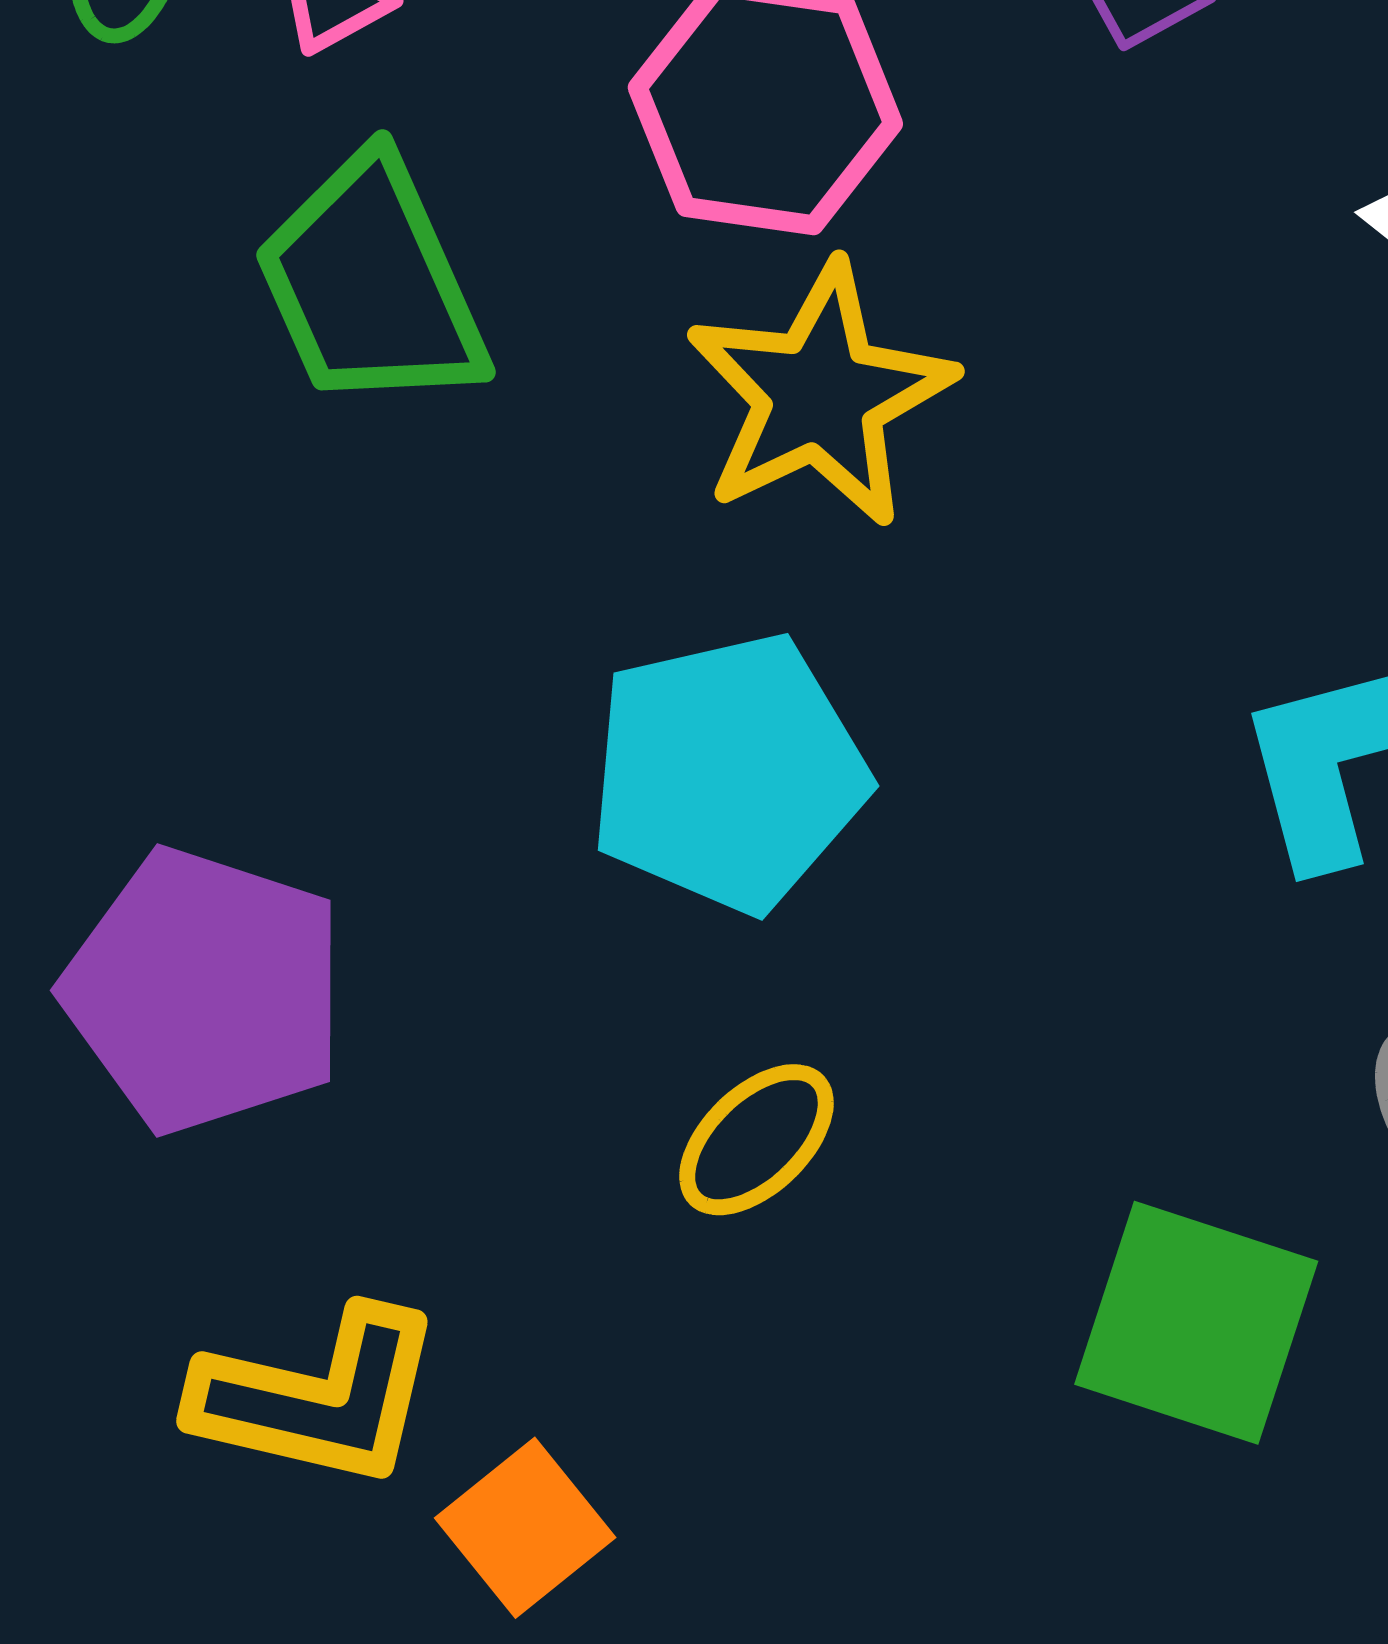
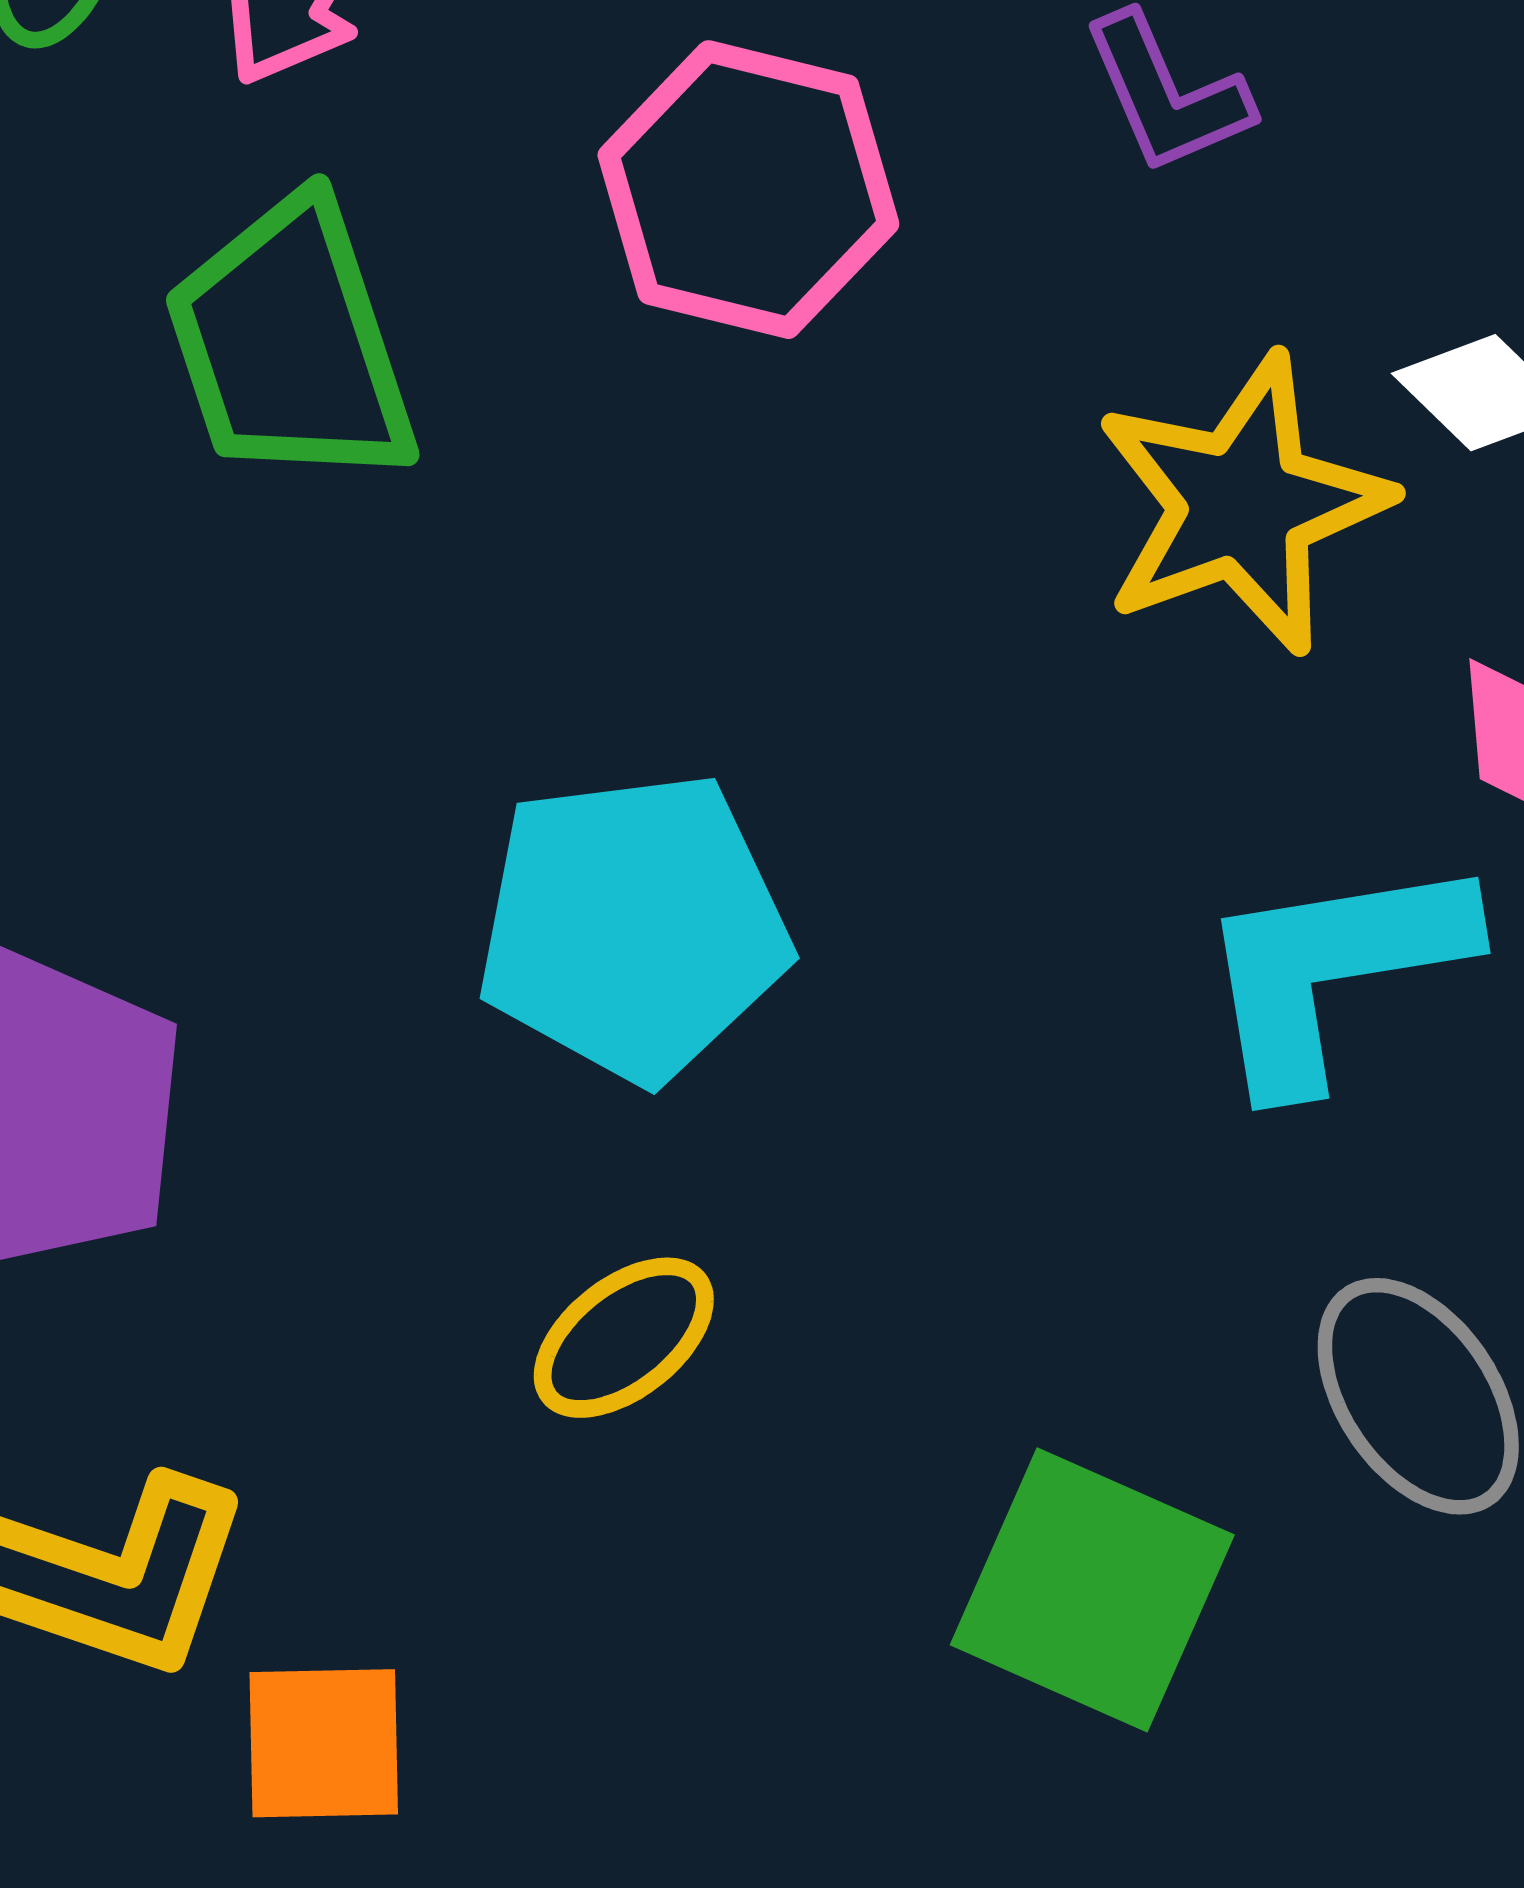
yellow star: (820, 395) -> (1242, 504), moved
orange square: (525, 1528) -> (324, 1743), turned 32

